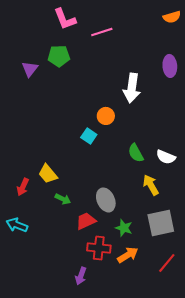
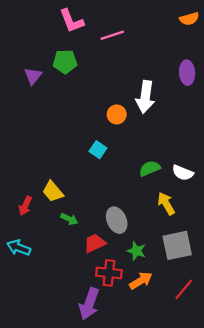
orange circle: (106, 116) -> (117, 114), moved
green semicircle: (136, 153) -> (150, 168), turned 96
purple arrow: (81, 276) -> (89, 304), size x1.6

